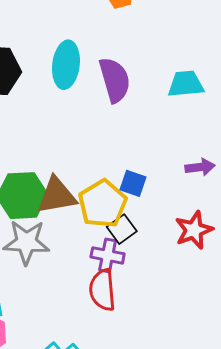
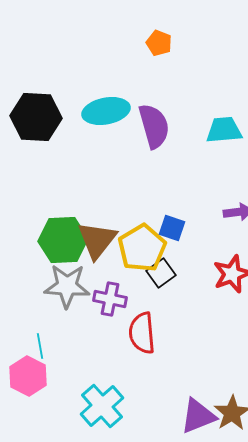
cyan ellipse: (66, 65) -> (106, 111), turned 72
brown triangle: (57, 196) -> (97, 240), turned -42
purple cross: (108, 255) -> (110, 299), moved

